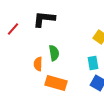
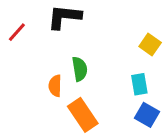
orange rectangle: (56, 83) -> (83, 115), turned 40

